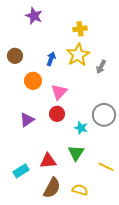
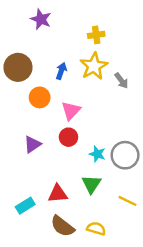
brown circle: (15, 56) -> (18, 67), size x1.5
gray arrow: (101, 67) -> (121, 81), turned -64
gray circle: (104, 115) -> (125, 155), moved
brown semicircle: (52, 188) -> (62, 226), turned 100

